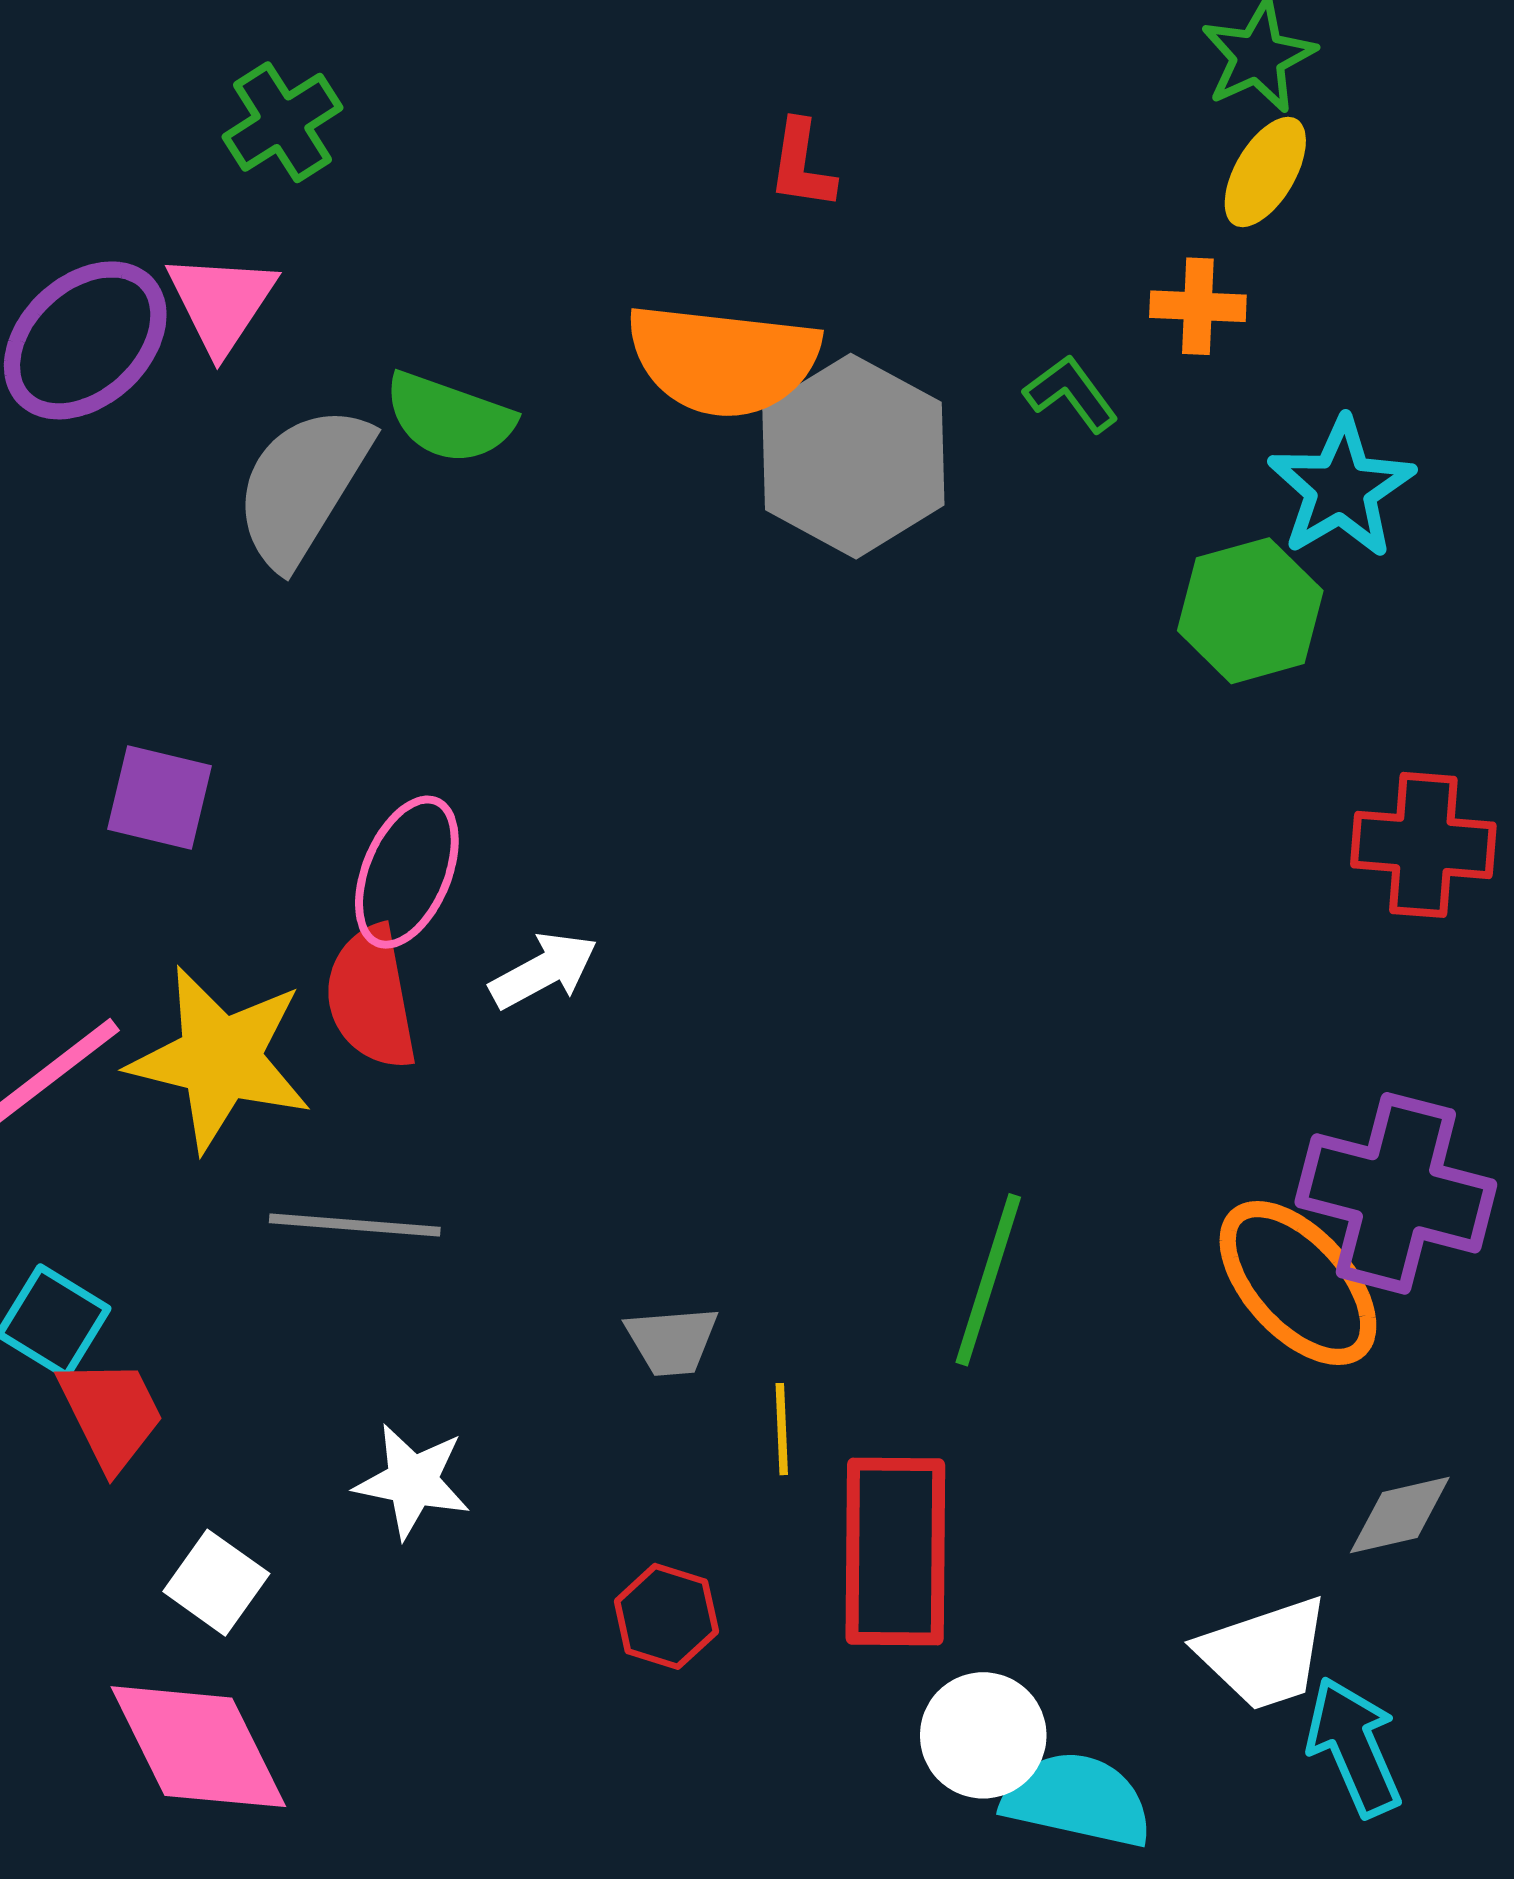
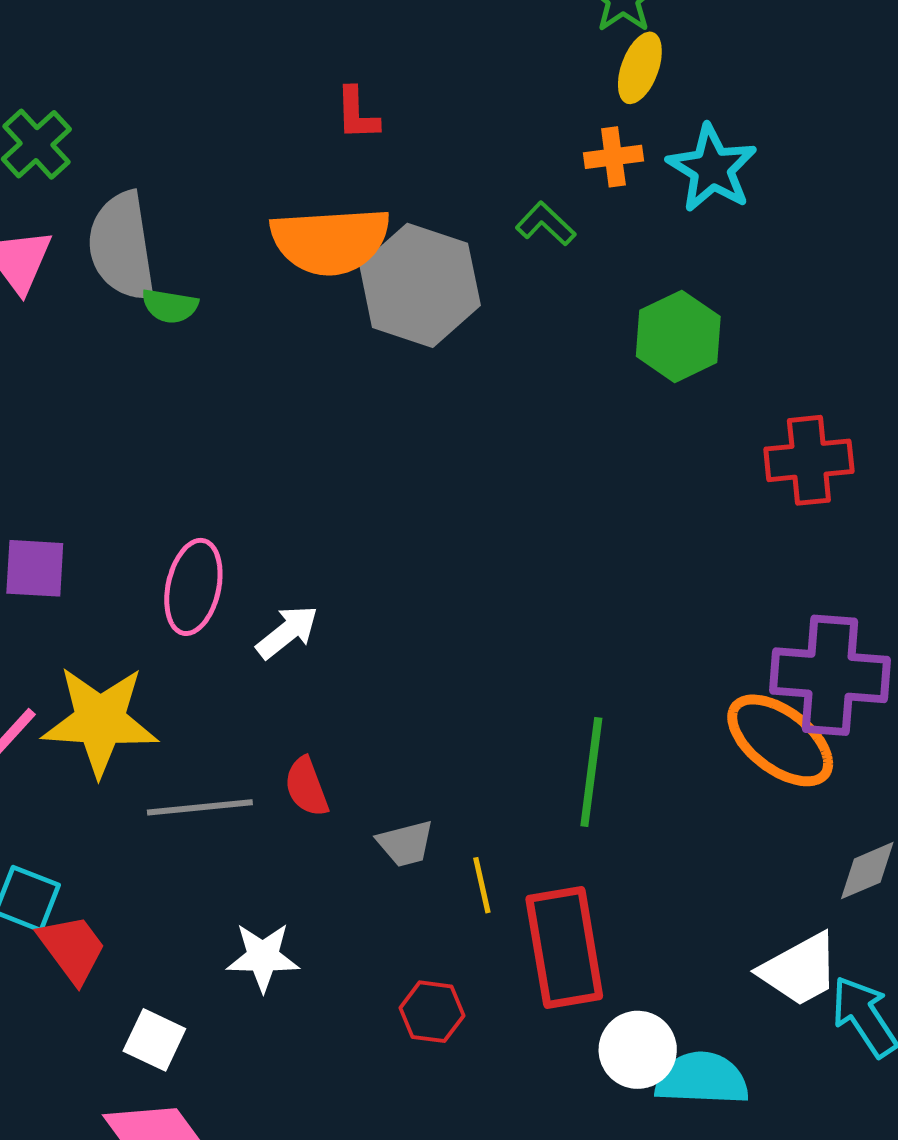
green semicircle: (449, 418) -> (170, 306), size x0.7
gray semicircle: (303, 486) -> (122, 246), moved, turned -30
cyan star: (1341, 488) -> (712, 168), moved
red semicircle: (371, 997) -> (306, 787), moved, size x0.7

